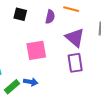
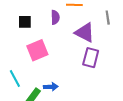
pink square: (36, 50) -> (37, 50), moved
purple rectangle: (75, 63) -> (91, 58), turned 36

